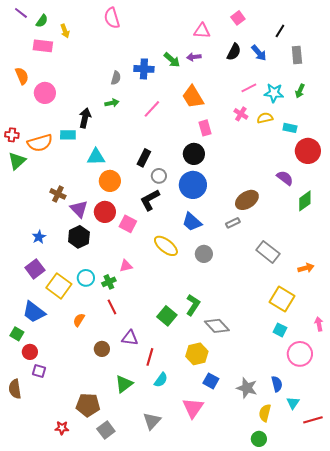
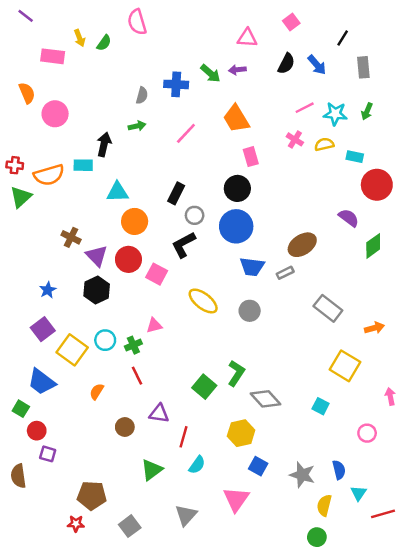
green semicircle: (42, 21) -> (104, 43), moved
blue trapezoid: (192, 222) -> (252, 267), moved, turned -35
cyan square: (280, 330) -> (321, 406), moved
pink circle: (300, 354) -> (367, 433), size x0.6
brown pentagon: (88, 405) -> (92, 496), moved

